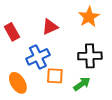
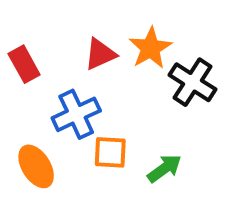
orange star: (89, 17) -> (150, 48), moved
black cross: (90, 56) -> (193, 82), moved, turned 35

